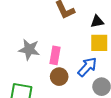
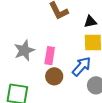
gray star: (29, 50) -> (24, 50), turned -30

